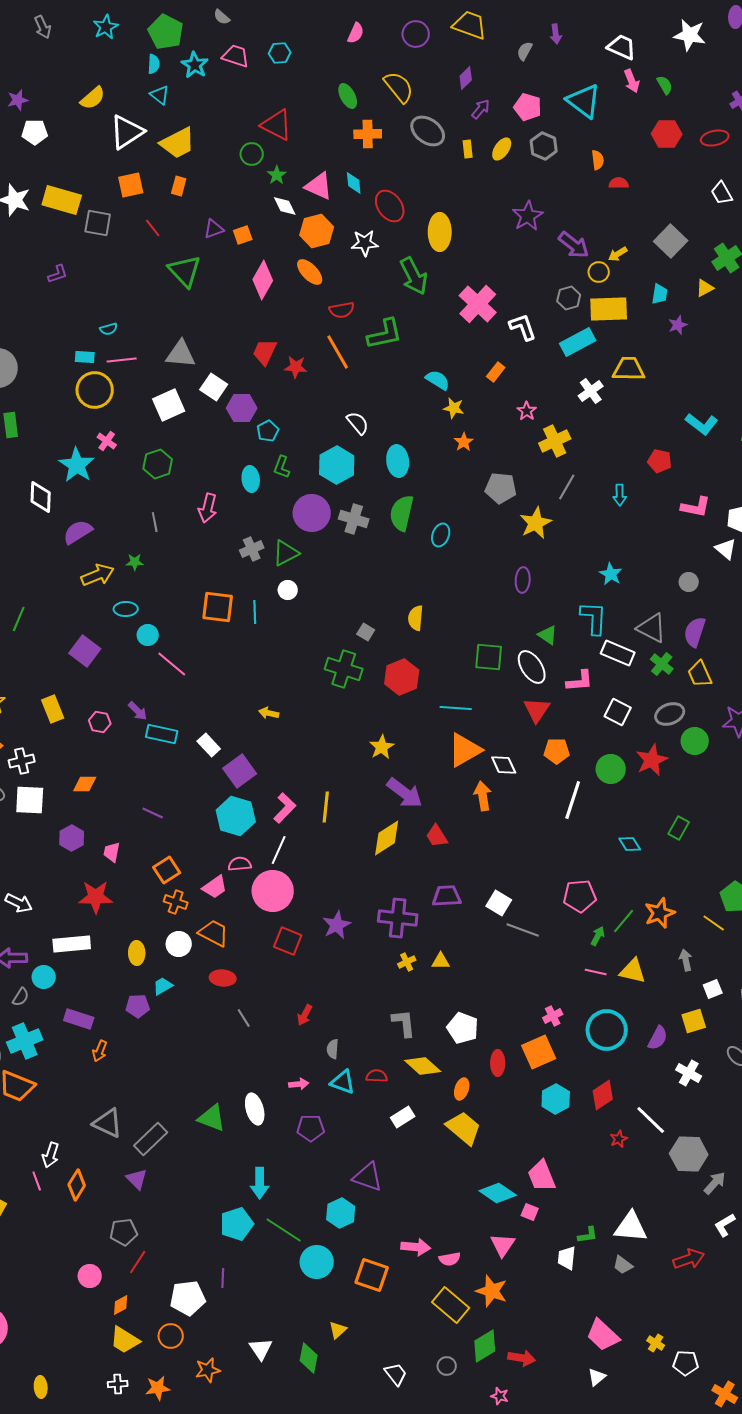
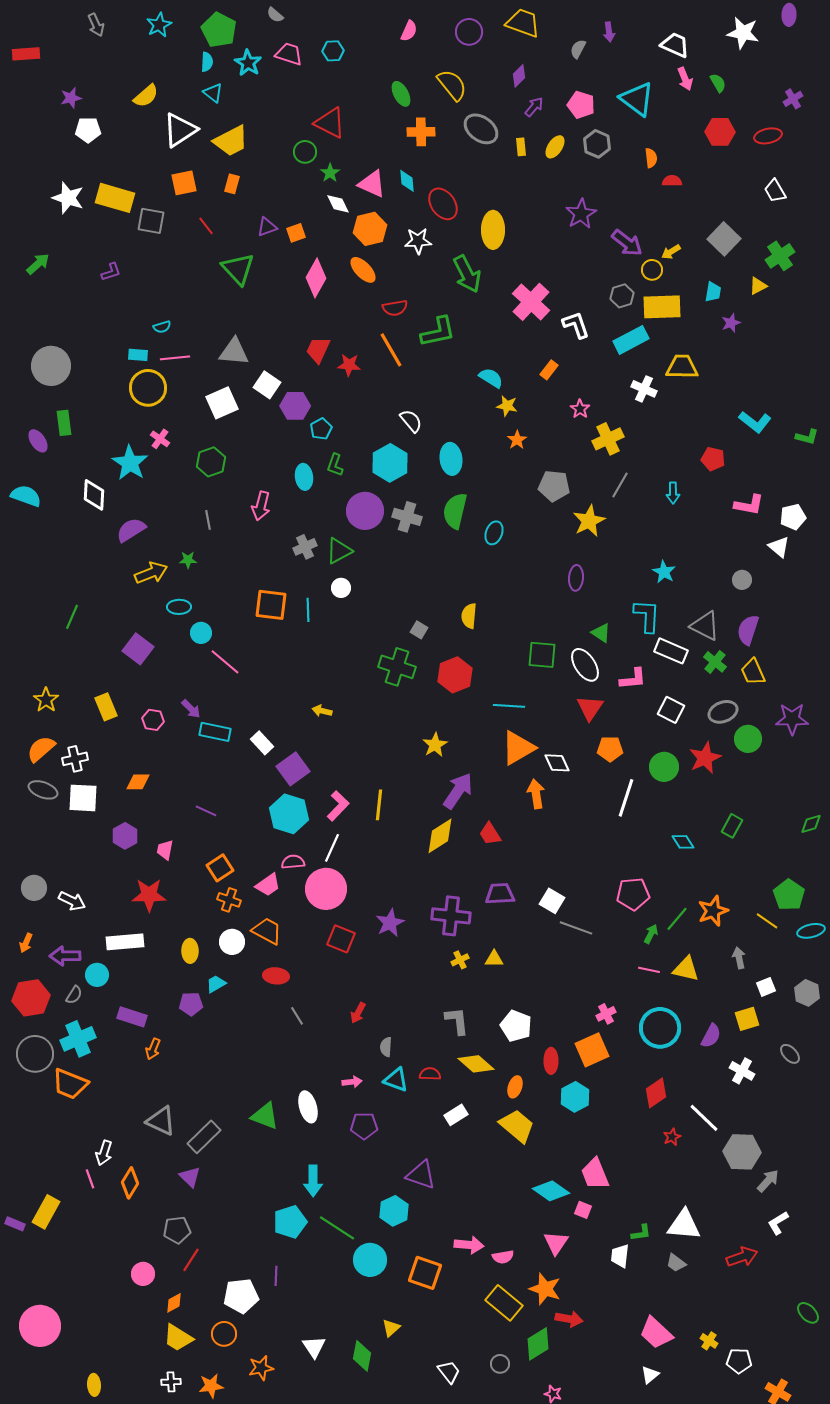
white cross: (591, 391) -> (644, 389), turned -30
purple arrow: (405, 793) -> (458, 791), turned -93
cyan hexagon: (556, 1099) -> (575, 1097), moved
red arrow: (522, 1358) -> (569, 1319), moved

